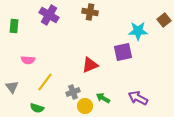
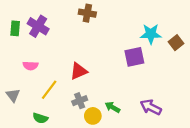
brown cross: (90, 12) -> (87, 13), moved
purple cross: (49, 15) -> (38, 26), moved
brown square: (164, 20) -> (176, 43), moved
red triangle: (90, 65) -> (79, 71), moved

